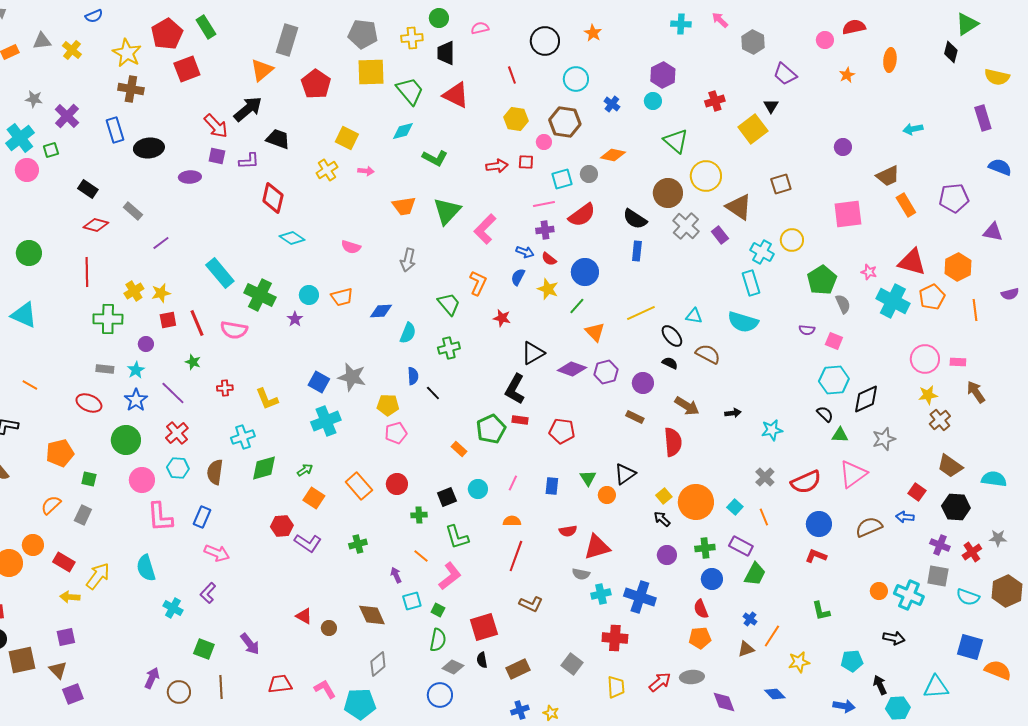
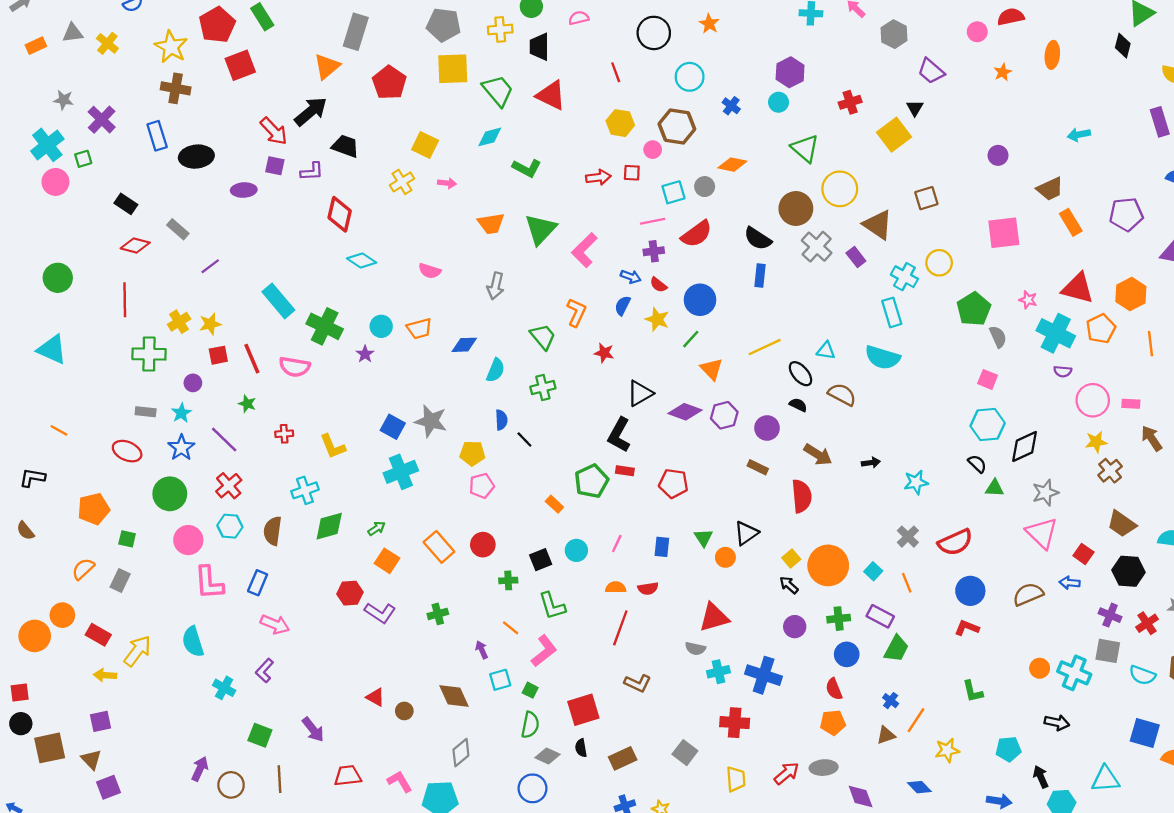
purple semicircle: (807, 330) -> (1063, 371), moved
pink triangle: (853, 474) -> (1042, 533), moved, turned -40
red semicircle: (568, 531) -> (648, 589), moved

